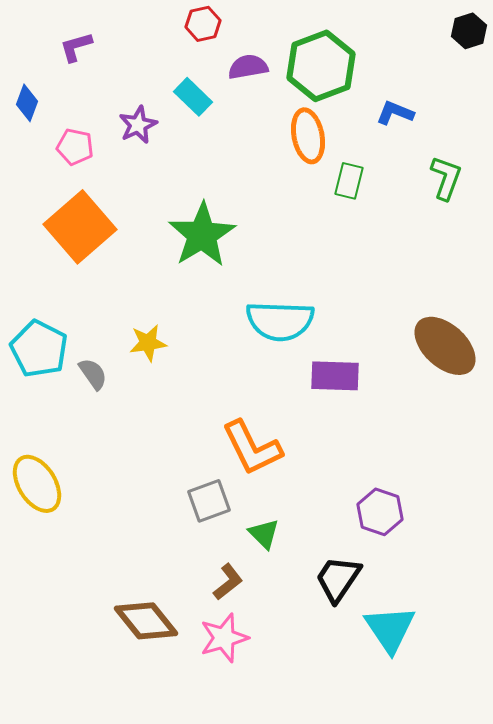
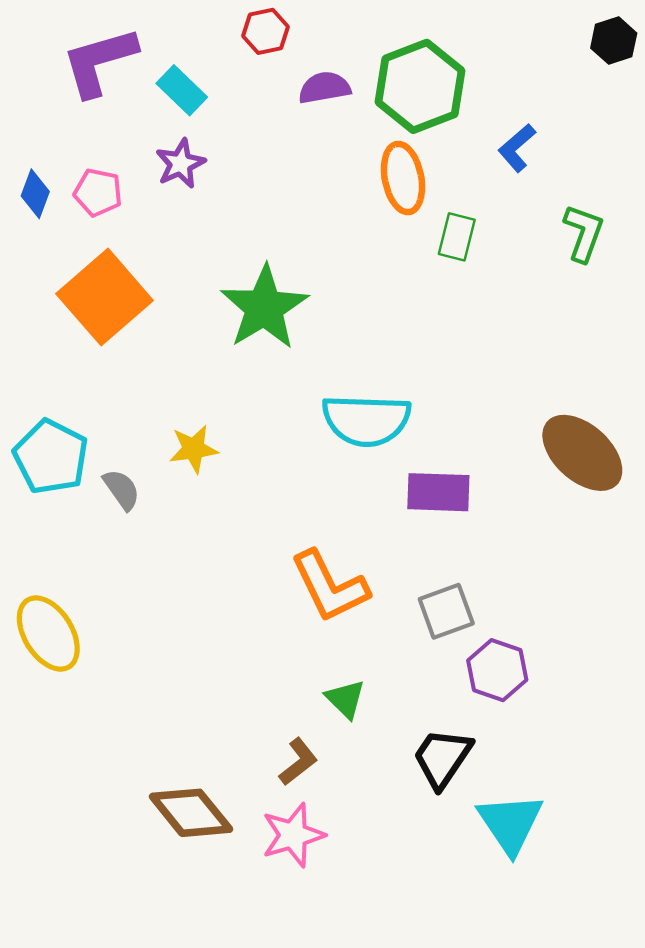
purple L-shape: (76, 47) -> (99, 62), size x1.8
cyan rectangle: (193, 97) -> (182, 90), moved
blue diamond: (27, 103) -> (35, 194), moved
blue L-shape: (395, 113) -> (517, 148), turned -63
gray square: (209, 501) -> (446, 611), moved

